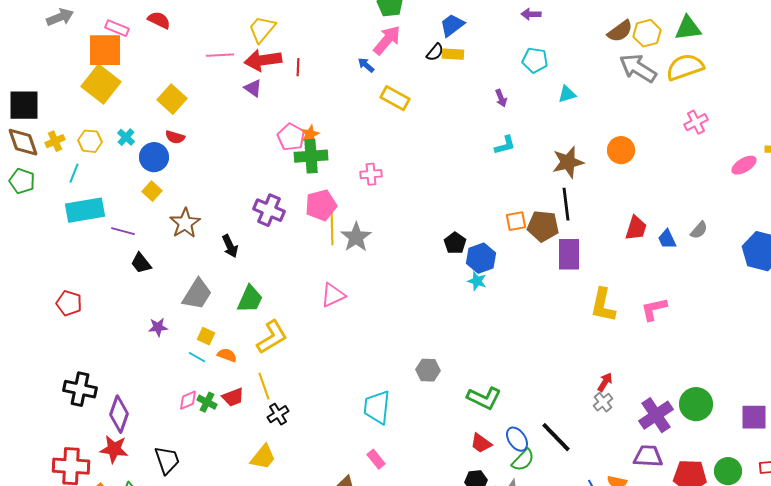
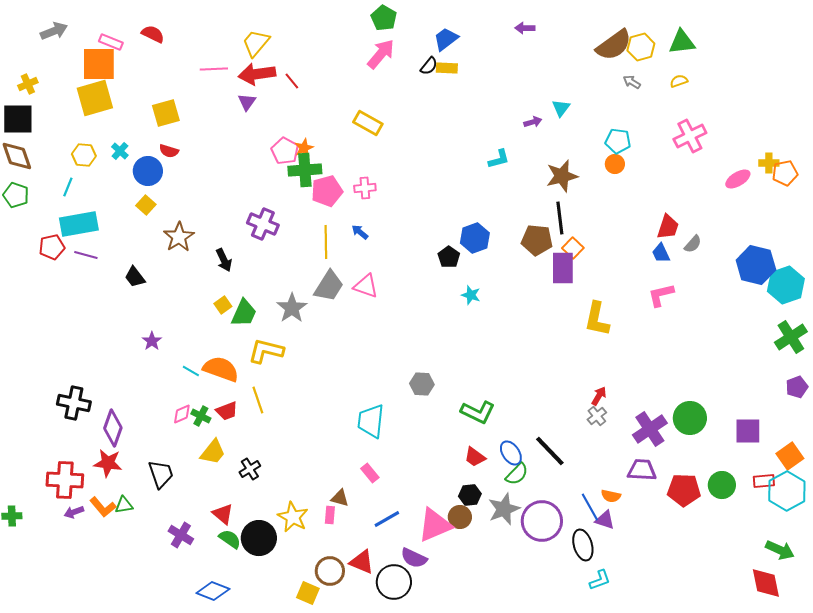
brown semicircle: (620, 31) -> (614, 45), size x1.4
cyan pentagon: (535, 60) -> (618, 141), moved
blue arrow: (366, 65) -> (360, 232), moved
red line: (298, 67) -> (292, 81), turned -42
yellow semicircle: (685, 67) -> (679, 81), size x0.5
gray arrow: (638, 68) -> (632, 82), size x0.5
yellow square: (101, 84) -> (95, 98), turned 36
purple triangle: (253, 88) -> (247, 102), turned 30
cyan triangle: (567, 94) -> (561, 108), turned -36
yellow rectangle: (395, 98) -> (368, 123), moved
purple arrow: (501, 98) -> (533, 122), moved, turned -84
yellow square: (172, 99) -> (166, 113), turned 32
pink cross: (696, 122) -> (690, 136), size x1.4
yellow cross: (55, 141) -> (28, 84), moved
orange circle: (621, 150) -> (615, 164), size x0.7
pink pentagon: (321, 205) -> (327, 191), moved
orange square: (516, 221) -> (573, 248), moved, turned -35
red trapezoid: (636, 228) -> (668, 227), moved
purple line: (123, 231) -> (86, 255), moved
gray star: (356, 237) -> (292, 308), moved
blue hexagon: (481, 258) -> (475, 238), moved
gray trapezoid: (197, 294) -> (329, 286), moved
pink triangle: (333, 295) -> (366, 286), moved, turned 44
red pentagon: (69, 303) -> (52, 247), moved, turned -30
pink L-shape: (654, 309) -> (661, 295), moved
purple star: (158, 327) -> (152, 341), turned -30
yellow square: (206, 336) -> (223, 305), moved, turned 30
yellow L-shape: (272, 337) -> (266, 351), turned -135
orange semicircle: (227, 355) -> (221, 369), size x1.8
black cross: (278, 414) -> (250, 469), moved
yellow trapezoid: (263, 457) -> (213, 452), moved

